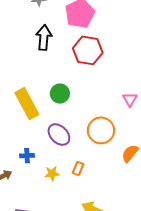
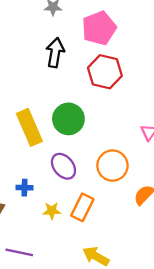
green circle: (60, 94) -> (68, 119), size x1.4
orange rectangle: (78, 168) -> (82, 207), size x1.6

